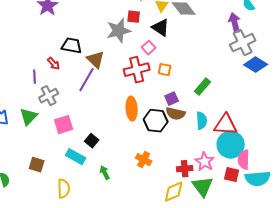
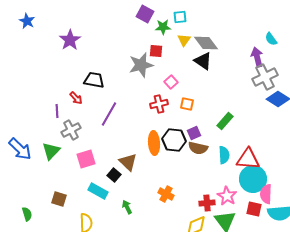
black triangle: (161, 28) -> (203, 61), moved
brown triangle: (96, 60) -> (128, 162), moved
red cross: (137, 70) -> (159, 104), size x0.7
black hexagon: (156, 121) -> (174, 140), moved

